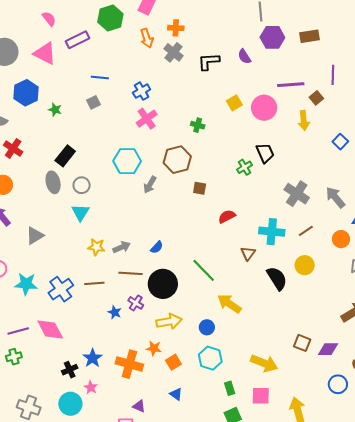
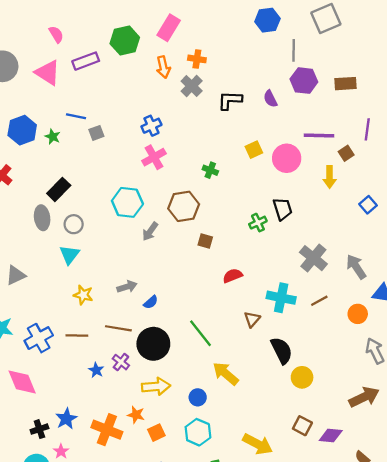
blue line: (100, 78) -> (76, 116), moved
blue hexagon: (26, 93) -> (22, 130), moved
gray arrow: (122, 247) -> (127, 287), moved
yellow circle: (305, 265) -> (302, 377), moved

